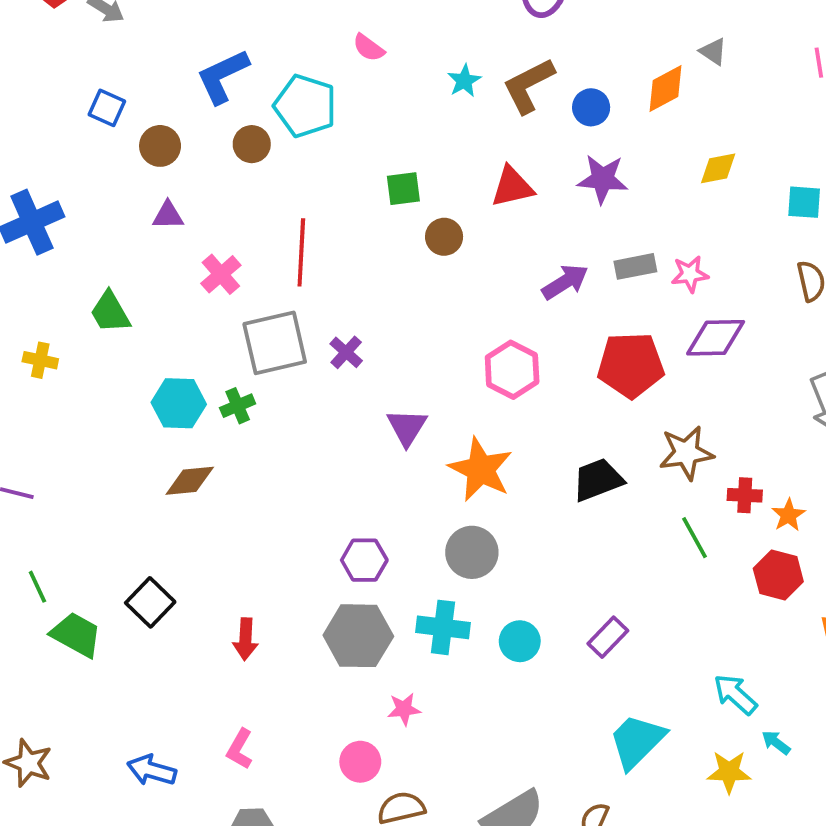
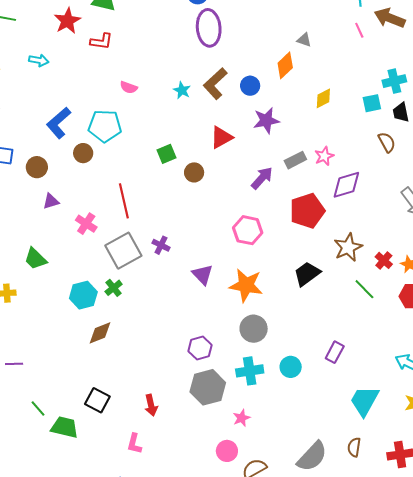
red cross: (745, 495) -> (384, 260), turned -36
pink L-shape: (240, 749) -> (134, 444), moved

